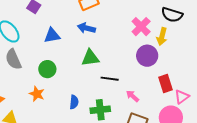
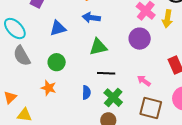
purple circle: (147, 56) -> (140, 39), moved
black line: (110, 79) -> (106, 73), moved
green cross: (100, 110) -> (113, 98), turned -36

